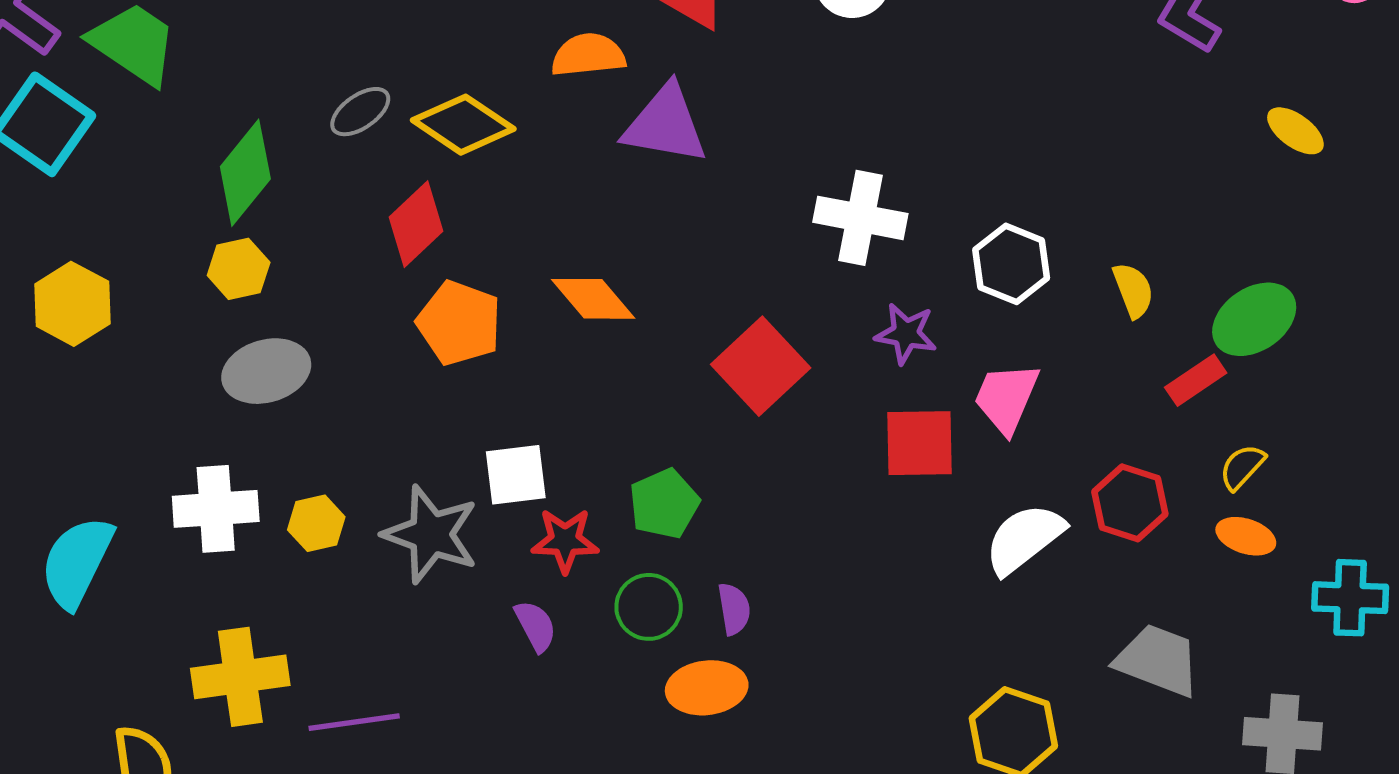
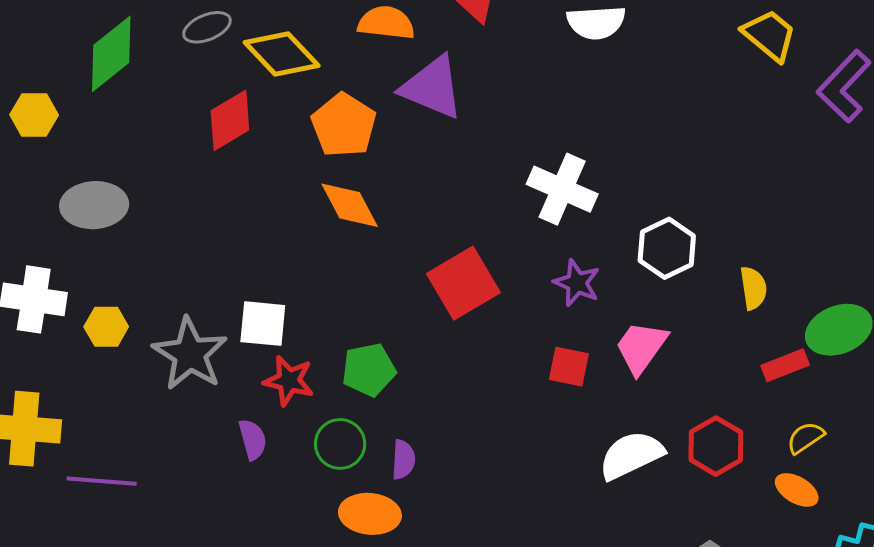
yellow hexagon: (239, 269) -> (34, 115), moved
orange pentagon: (459, 323) -> (344, 125), moved
red square: (920, 443) -> (569, 367), size x0.7

